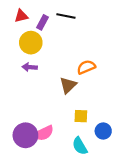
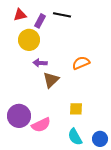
purple arrow: (30, 67) -> (40, 63), moved
brown triangle: (68, 85) -> (51, 80), moved
blue circle: (103, 131) -> (100, 139), moved
purple circle: (25, 135) -> (19, 116), moved

